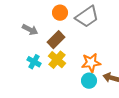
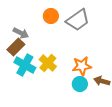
brown rectangle: (56, 40) -> (16, 47), moved
cyan cross: (34, 62) -> (25, 65), size x1.5

